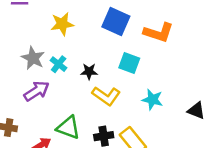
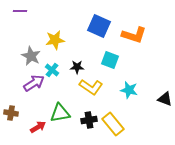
yellow star: (62, 24) -> (55, 40), moved
cyan cross: (59, 64) -> (52, 70), moved
green triangle: (68, 128) -> (60, 113), turned -30

